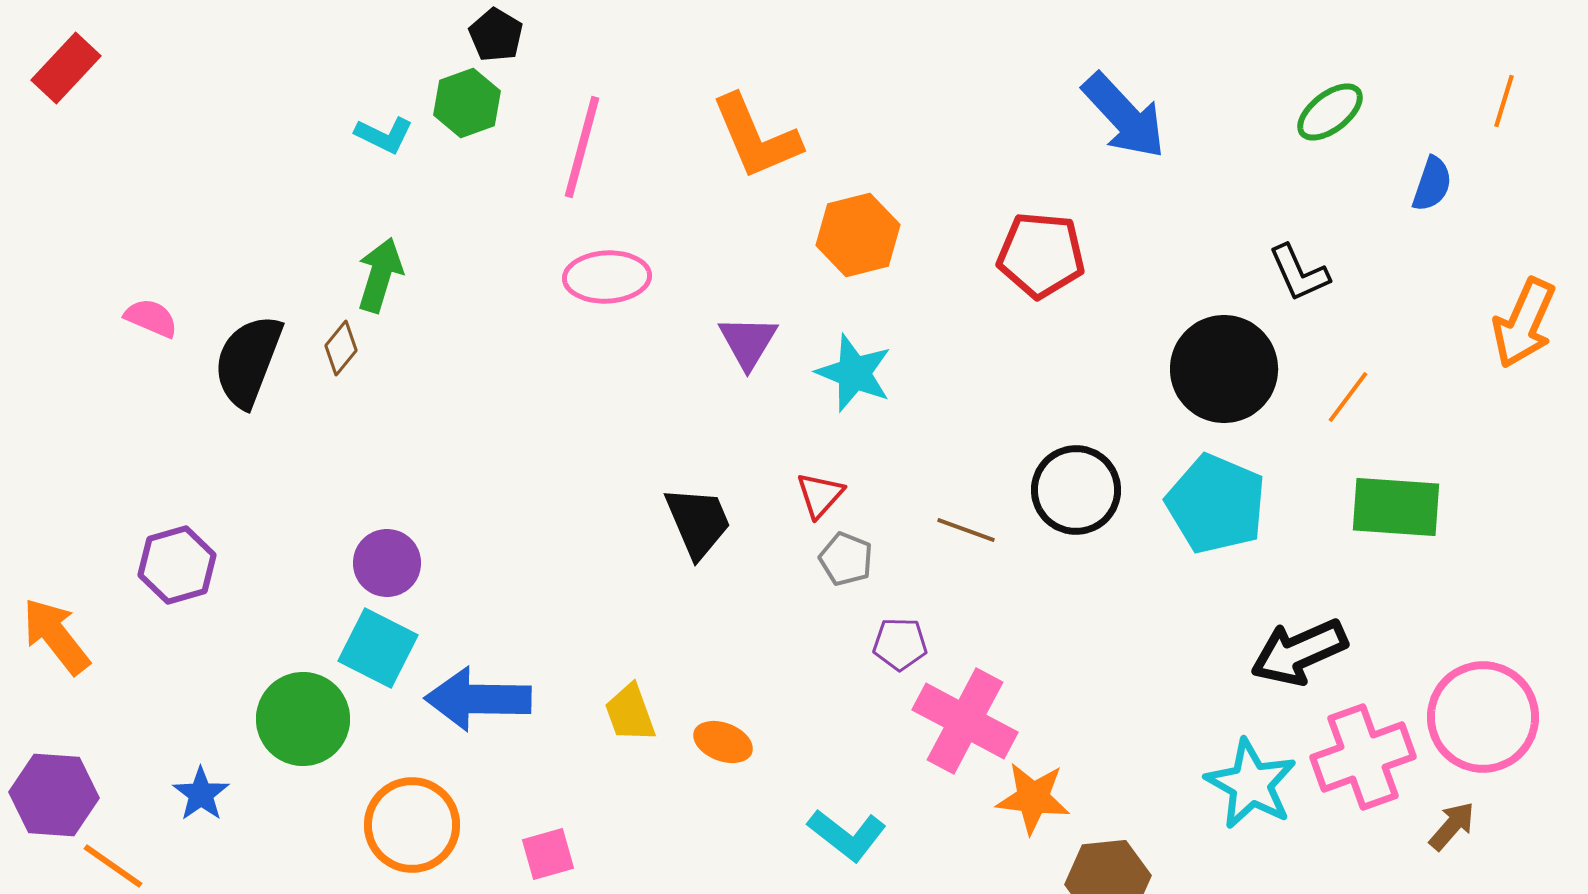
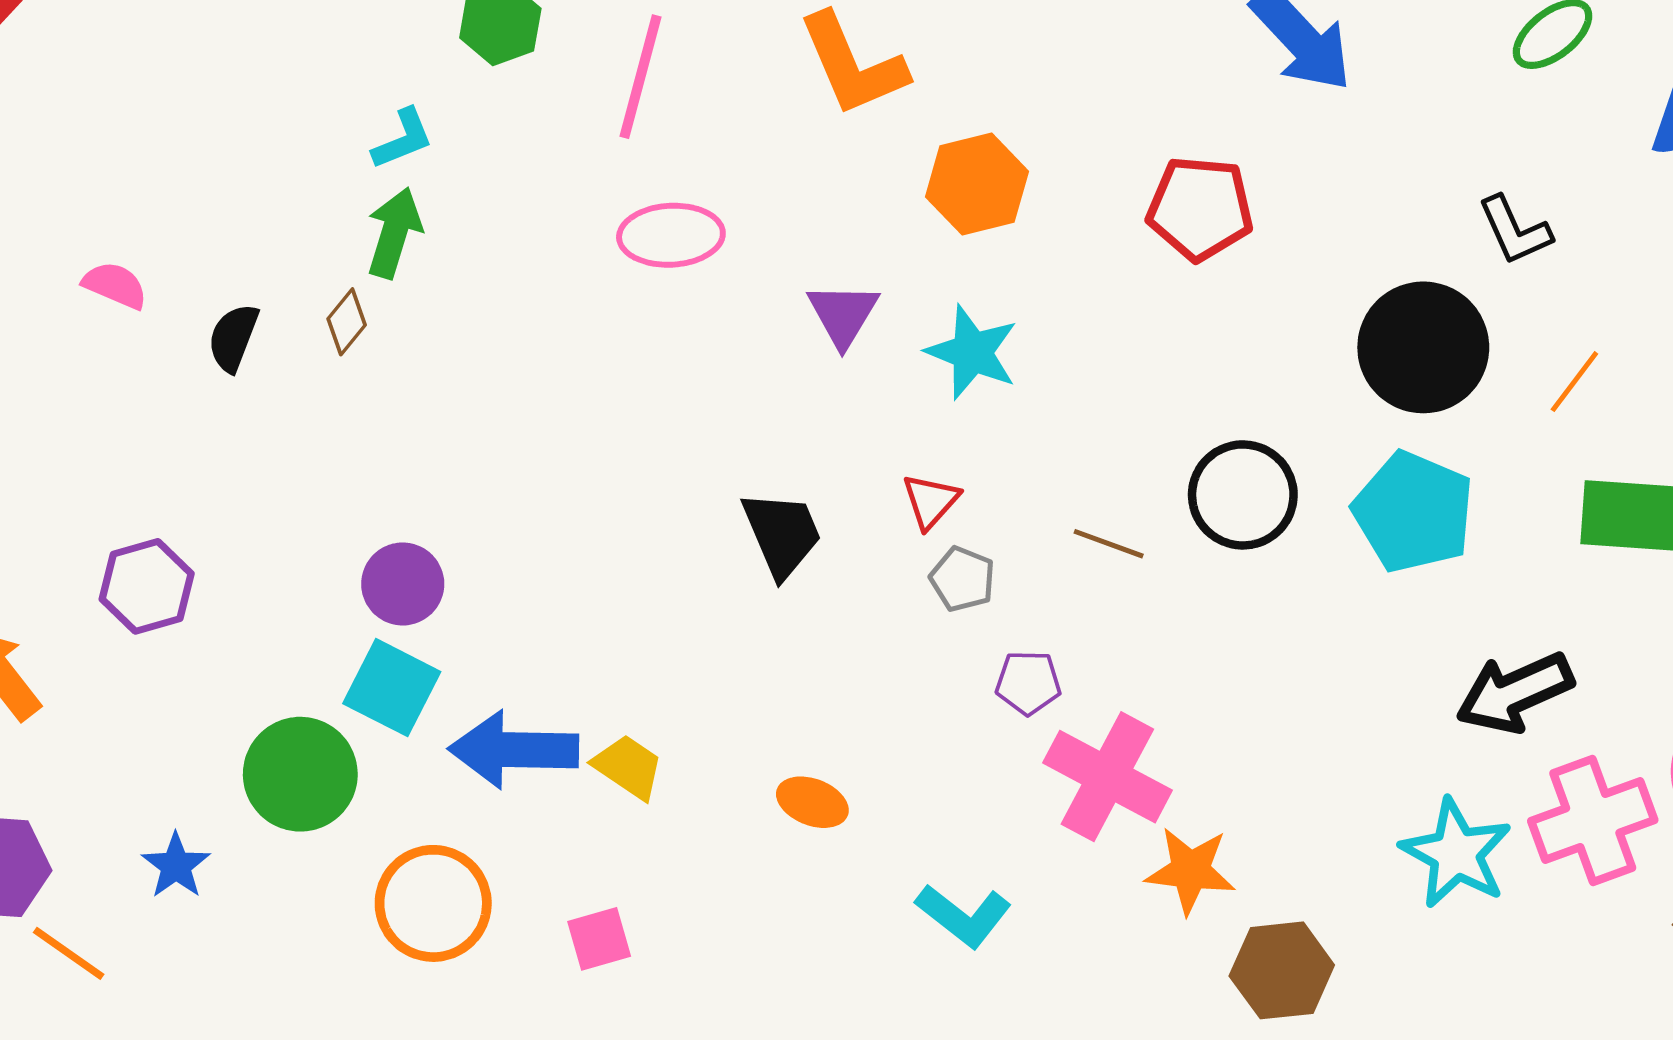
cyan L-shape: (384, 135) -> (403, 139), moved, turned -48
black semicircle: (248, 361) -> (233, 338), size x0.6
yellow trapezoid: (630, 713) -> (628, 767), moved, turned 144

